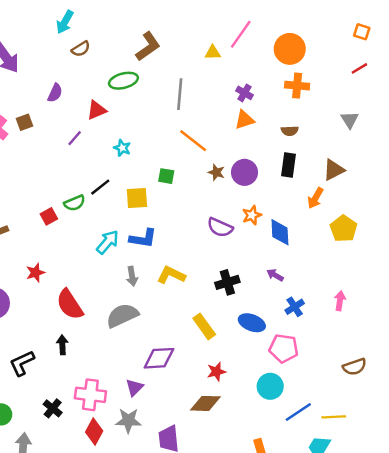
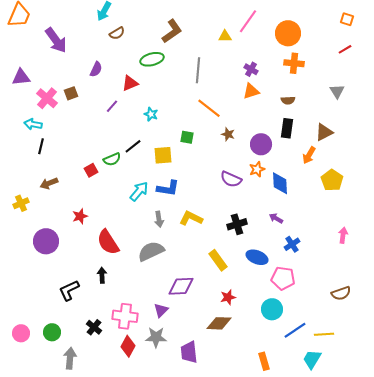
purple circle: (245, 172) -> (261, 144), moved
pink arrow: (340, 301) -> (343, 235), moved

